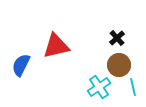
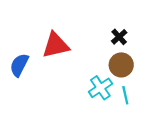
cyan line: (133, 87) -> (125, 95), moved

